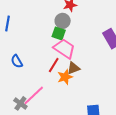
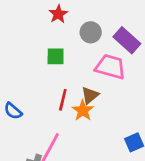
gray circle: (63, 21) -> (91, 32), moved
pink trapezoid: (64, 49) -> (110, 67), moved

